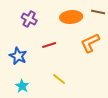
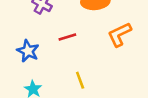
yellow line: (59, 79) -> (80, 80), turned 32

